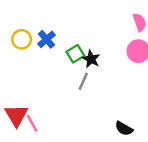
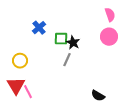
yellow circle: (22, 39) -> (20, 61), moved
green square: (75, 54) -> (61, 39), turned 32

